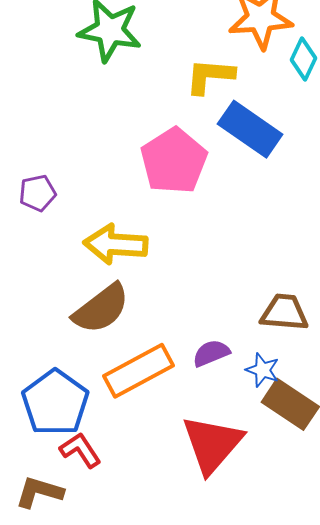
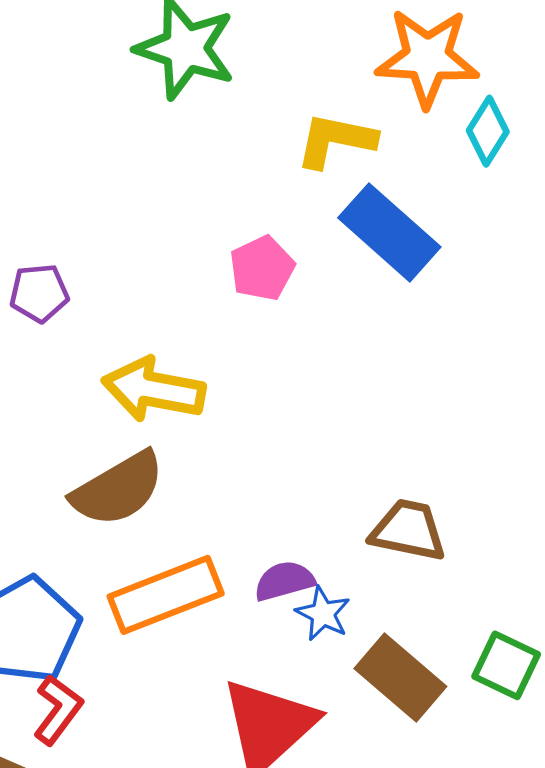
pink pentagon: (174, 161) -> (262, 268), size x0.6
blue star: (263, 370) -> (323, 614), moved
red L-shape: (80, 450) -> (58, 710), turned 63

